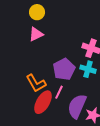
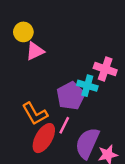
yellow circle: (37, 12) -> (23, 32), moved
cyan cross: (88, 69) -> (87, 86), moved

